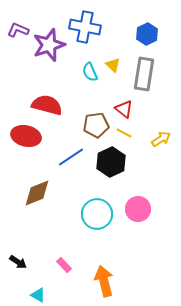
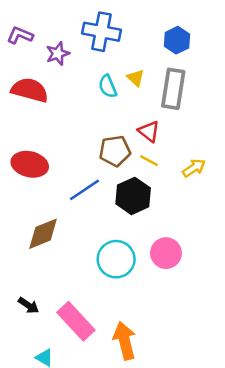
purple star: (49, 45) -> (58, 54), size x0.6
red semicircle: (47, 105) -> (30, 90), moved
black arrow: (18, 262) -> (28, 305), moved
pink rectangle: (64, 265) -> (76, 321), size x2.0

